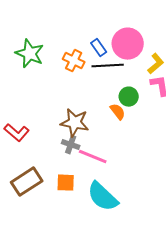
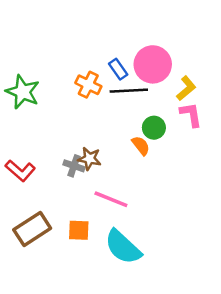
green star: (30, 54) -> (23, 92), moved
brown star: (75, 123) -> (89, 159), size x0.7
gray cross: (71, 145) -> (74, 166), moved

